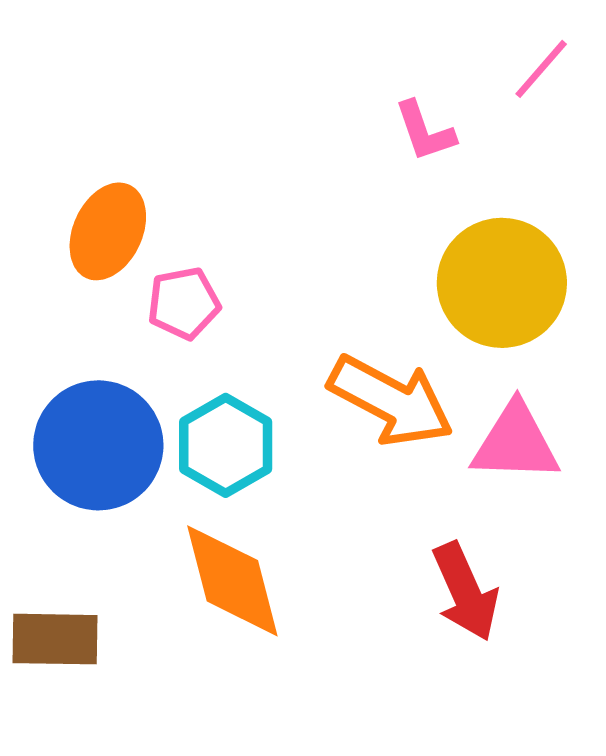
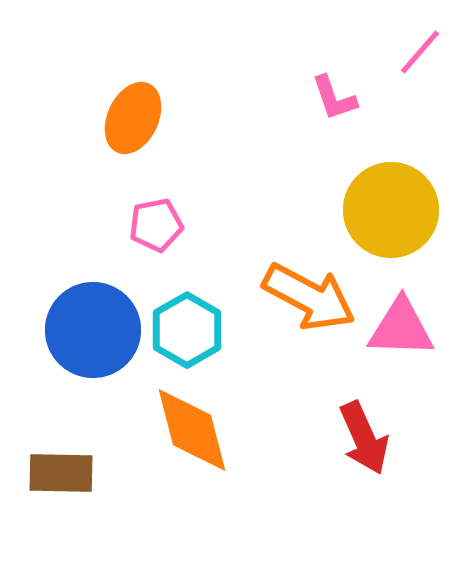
orange ellipse: (108, 231) -> (133, 118), moved

